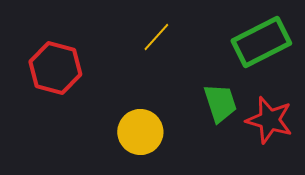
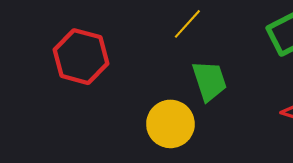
green trapezoid: (220, 103) -> (209, 81), moved

